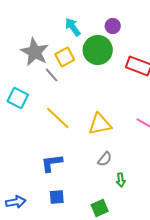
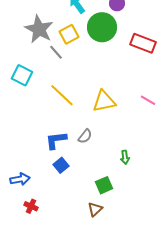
gray semicircle: (105, 159) -> (85, 136), moved
blue square: (57, 197) -> (61, 165), moved, turned -35

